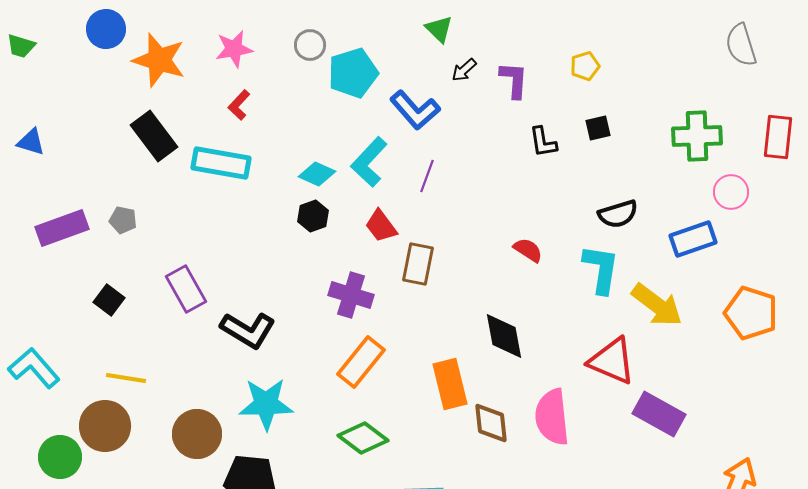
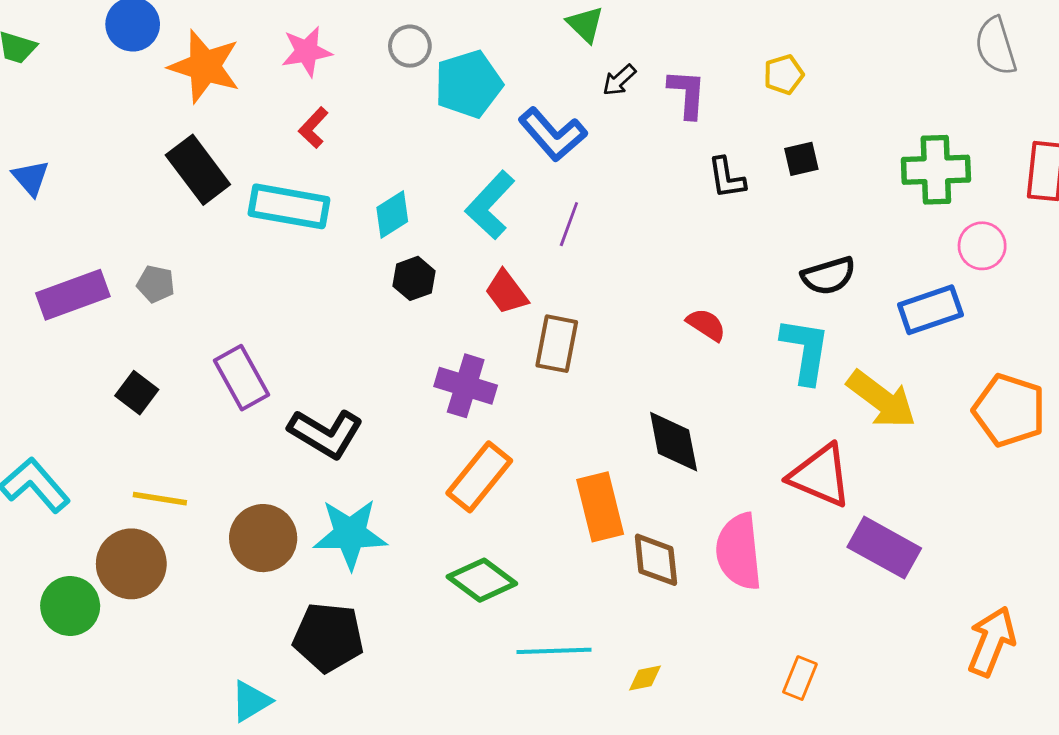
blue triangle: (31, 142) -> (31, 178), turned 32
cyan diamond: (317, 174) -> (392, 215), moved, turned -57
brown circle: (197, 434) -> (263, 538), moved

